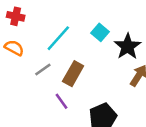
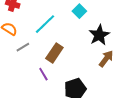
cyan square: (100, 32) -> (79, 11), moved
gray line: (43, 70) -> (23, 47), moved

